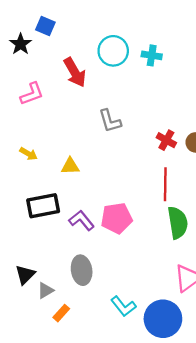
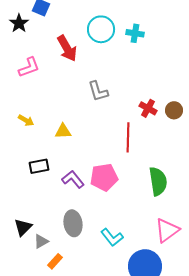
red line: (165, 184) -> (128, 137), moved
black rectangle: (43, 206) -> (39, 166), size x0.7
cyan L-shape: (123, 306) -> (112, 237), moved

